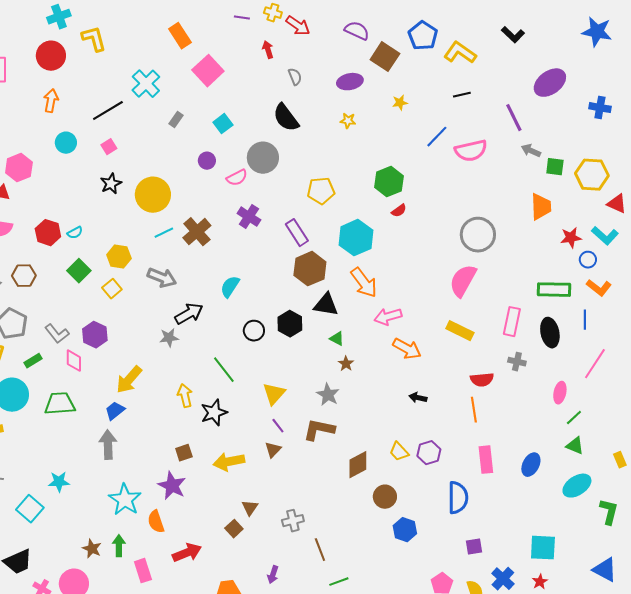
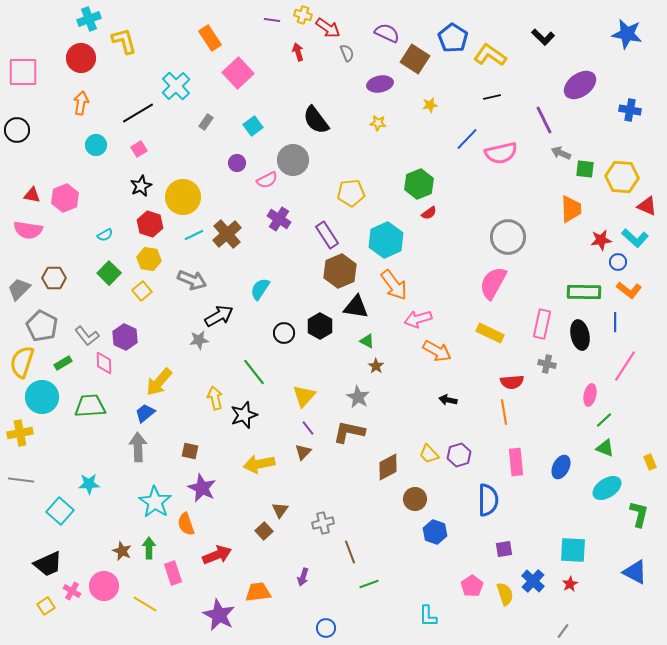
gray semicircle: (295, 77) -> (347, 53), moved
pink hexagon: (19, 168) -> (65, 198), moved
red hexagon: (48, 233) -> (150, 224), moved
brown square: (184, 453) -> (190, 451), moved, turned 30

